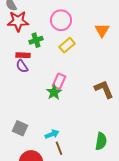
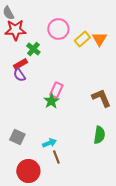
green cross: (36, 40) -> (33, 49), turned -32
yellow rectangle: (67, 45) -> (82, 39), moved
red rectangle: (23, 55) -> (20, 64), turned -32
green semicircle: (101, 141) -> (99, 135), moved

